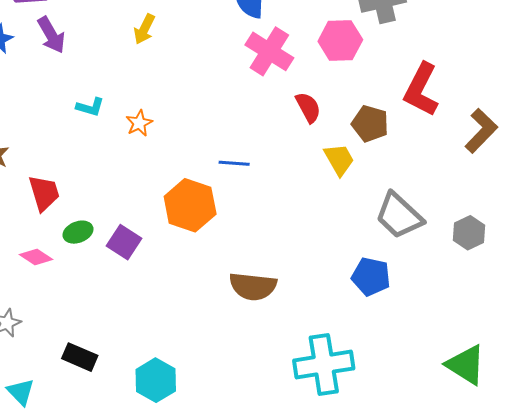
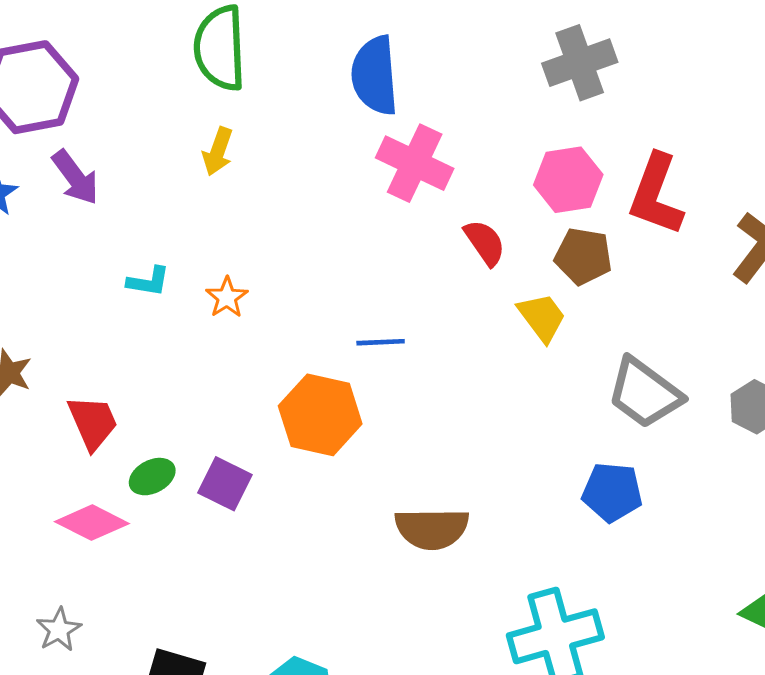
pink hexagon: (340, 41) -> (568, 180), moved
pink diamond: (36, 257) -> (92, 523), size x1.4

